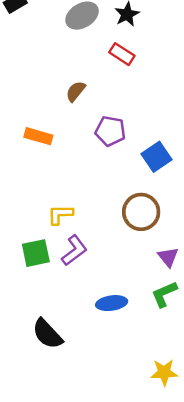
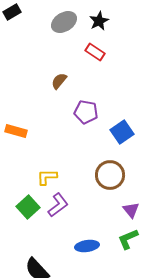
orange rectangle: (38, 136) -> (16, 131), moved
green square: (36, 253) -> (28, 207), turned -30

